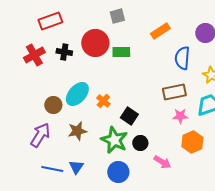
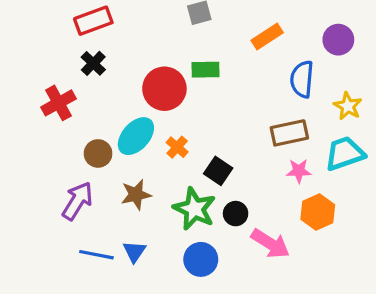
red circle: (95, 43) -> (164, 89), moved
black cross: (64, 52) -> (93, 63), moved, turned 35
red cross: (34, 55) -> (58, 103), moved
pink arrow: (162, 162) -> (270, 244), size x1.4

